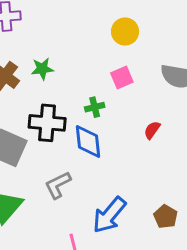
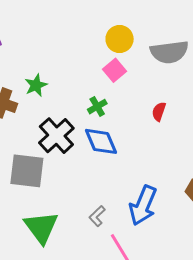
yellow circle: (125, 32) -> (120, 39), moved
black cross: (47, 123) -> (56, 136), turned -30
gray L-shape: (58, 185) -> (97, 216), moved, size x0.7

